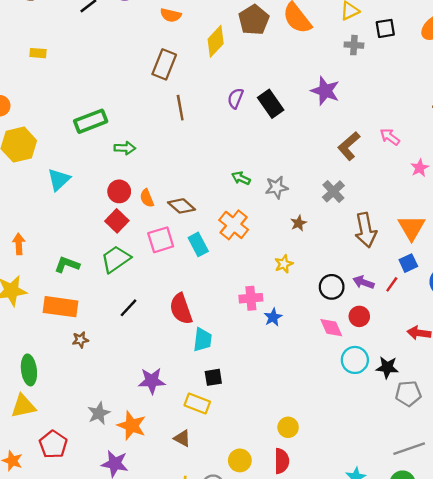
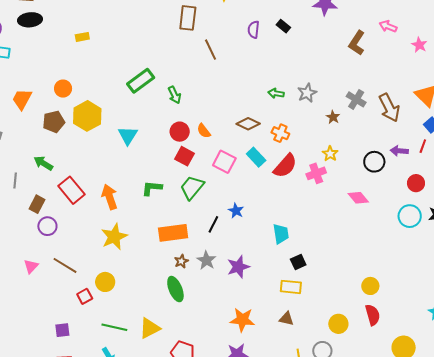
black rectangle: (271, 104) -> (283, 26), size x0.6
green arrow: (125, 148) -> (174, 95), turned 78
gray cross: (333, 191) -> (356, 99), moved
brown diamond: (182, 206) -> (248, 124), moved
orange cross: (234, 225) -> (280, 133), size x0.7
pink square: (161, 240) -> (224, 162), turned -30
orange arrow: (19, 244) -> (110, 197), size x1.4
green L-shape: (67, 265) -> (152, 188), moved
pink cross: (251, 298) -> (316, 173), moved
orange rectangle: (60, 307) -> (173, 233), moved
red semicircle: (181, 309) -> (285, 166), moved, turned -104
red circle: (359, 316) -> (416, 183), moved
blue star: (273, 317) -> (236, 211), moved
pink diamond: (331, 328) -> (358, 198), moved
green ellipse: (29, 370) -> (175, 289), moved
purple star: (152, 381) -> (238, 267), moved
gray star: (99, 413) -> (206, 260), moved

